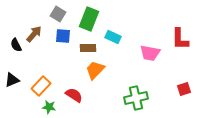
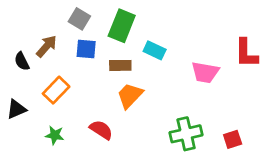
orange rectangle: (41, 86) -> (56, 90), moved
red square: (184, 89) -> (233, 139), moved
green star: (49, 107) -> (55, 135), moved

